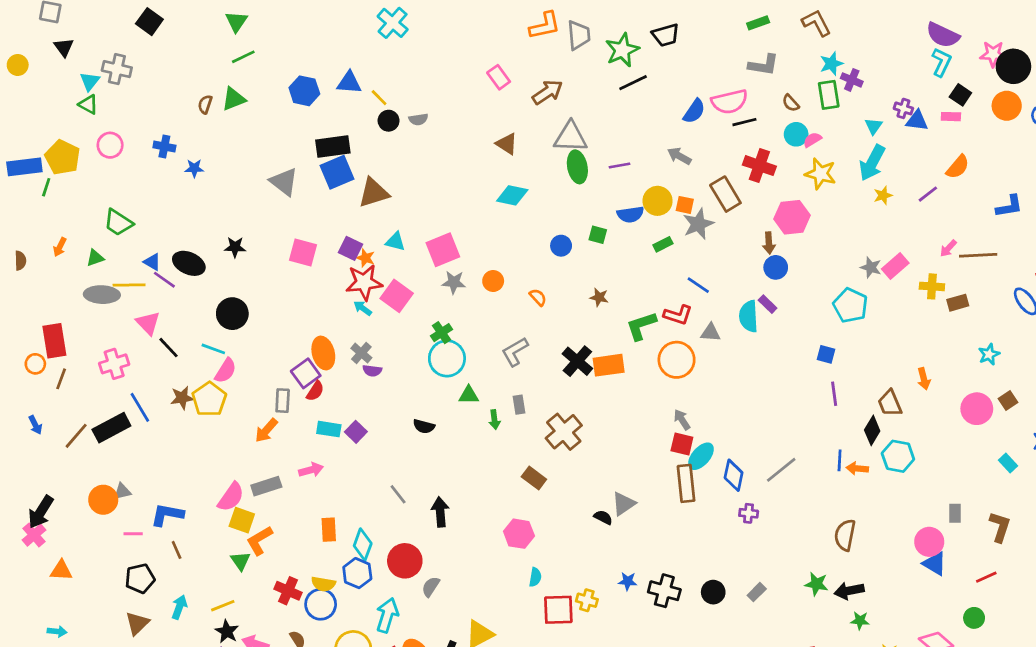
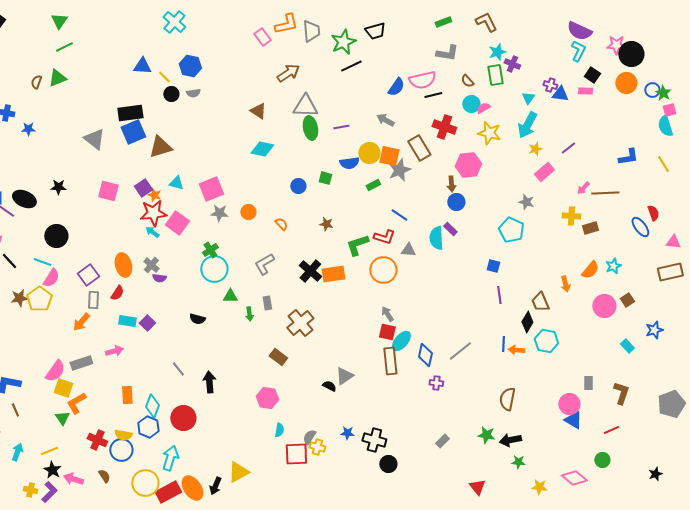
pink rectangle: (499, 77) -> (262, 37), moved
blue hexagon: (304, 91) -> (190, 66), moved
orange semicircle: (958, 167) -> (590, 270), moved
orange square: (685, 205) -> (389, 156), size x1.5
purple square: (350, 248) -> (143, 188), turned 30
pink rectangle: (895, 266) -> (544, 172), moved
purple square: (306, 373) -> (88, 275), moved
gray semicircle: (431, 587) -> (309, 437), moved
black circle: (713, 592) -> (388, 464), moved

